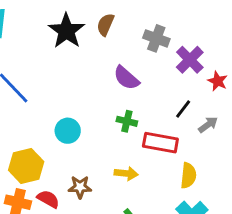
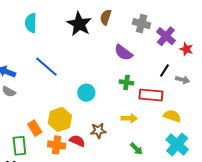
gray arrow: (208, 125) -> (183, 80), turned 56
yellow semicircle: (188, 176) -> (172, 116), turned -72

